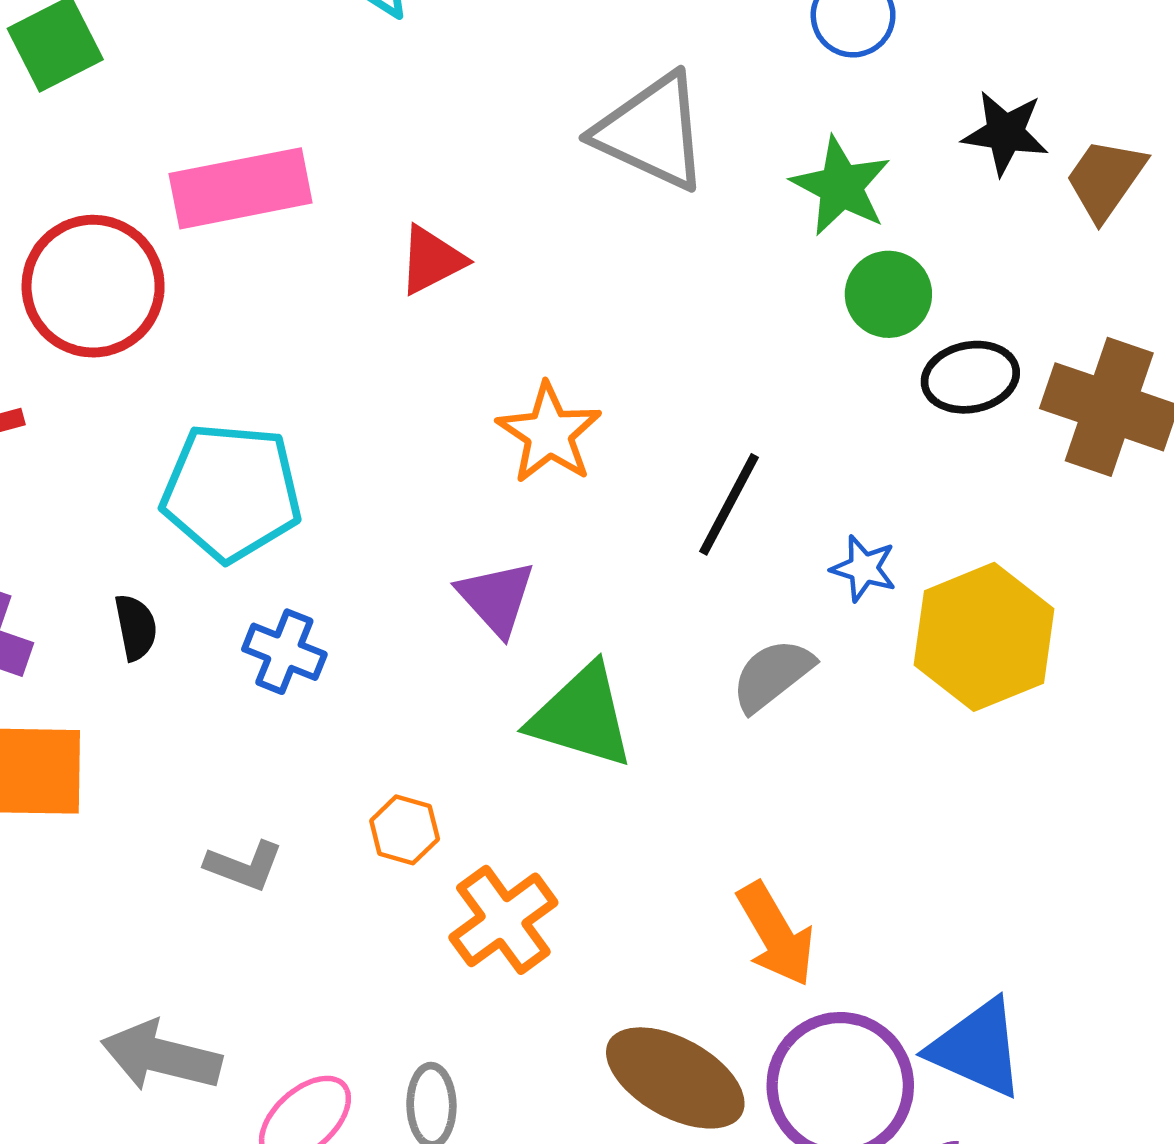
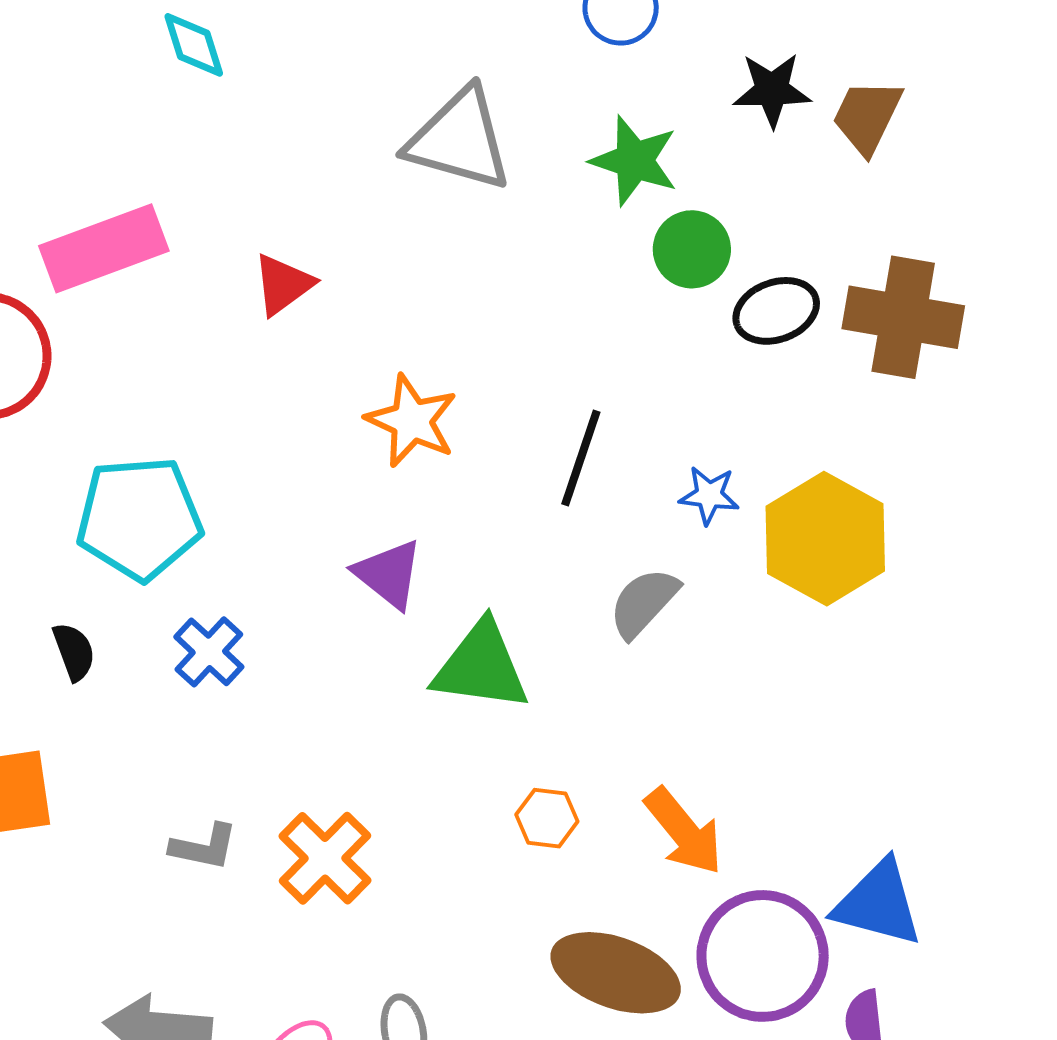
blue cross: (284, 652) -> (209, 652), turned 30
orange hexagon: (405, 830) -> (547, 818), moved
orange cross: (503, 920) -> (325, 858), moved

